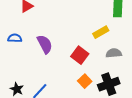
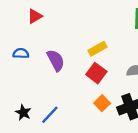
yellow rectangle: (101, 32) -> (97, 49), moved

